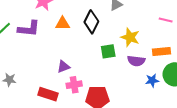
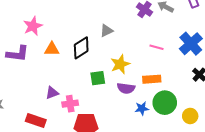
black diamond: (91, 22) -> (81, 48), turned 30
yellow star: (130, 37) -> (120, 64), turned 30
pink cross: (74, 85) -> (70, 104), moved

